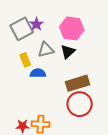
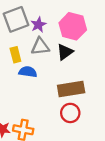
purple star: (36, 24) -> (38, 25), moved
red circle: (80, 104) -> (70, 113), size x0.7

